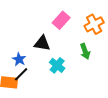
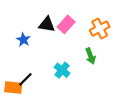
black triangle: (42, 43) -> (47, 24), moved
blue star: (19, 59) -> (23, 40), moved

